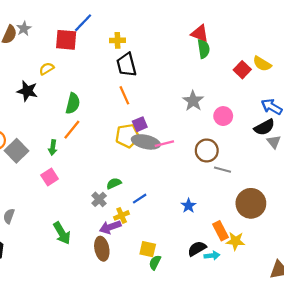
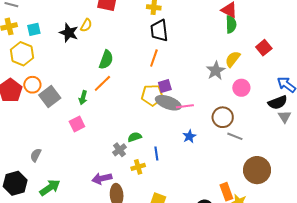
yellow semicircle: (262, 64) -> (233, 59), moved, turned 90
yellow semicircle: (47, 69) -> (86, 25), turned 144
black star: (27, 91) -> (69, 33), moved
orange line: (124, 95) -> (154, 58), turned 36
blue line: (140, 199) -> (156, 154), turned -72
blue star: (189, 206) -> (189, 136), moved
purple arrow: (110, 227) -> (102, 178), moved
green arrow: (62, 233) -> (50, 188), moved, turned -100

